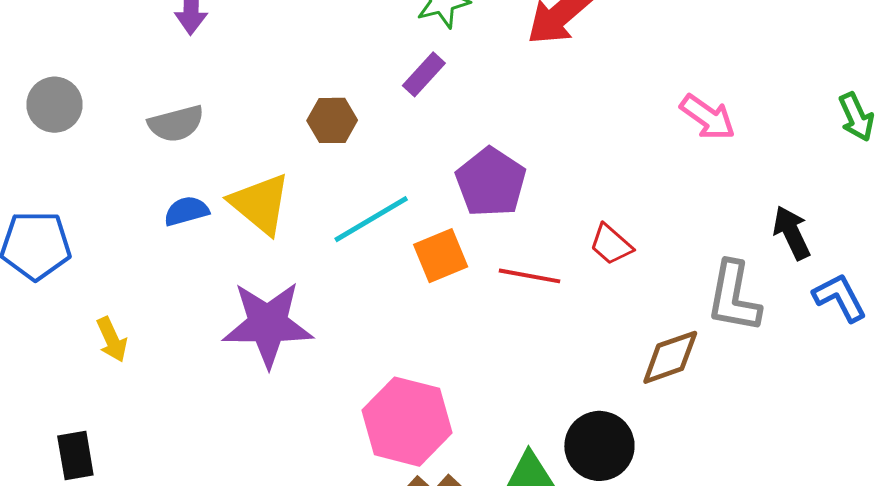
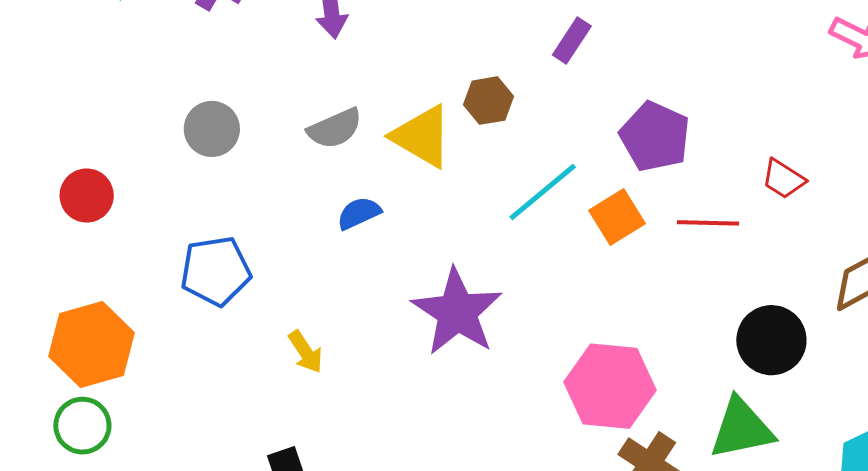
yellow triangle: (260, 204) -> (422, 136), moved
purple star: (268, 324) -> (457, 312), turned -30
black circle: (599, 446) -> (771, 340), moved

